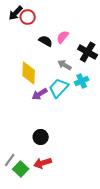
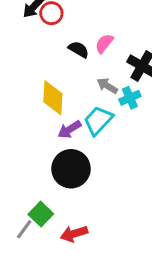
cyan cross: (82, 81) -> (130, 98), moved
black circle: (41, 137) -> (71, 169), moved, size x1.6
green square: (21, 169) -> (41, 214), moved

